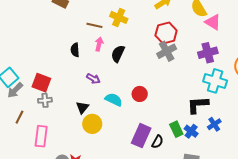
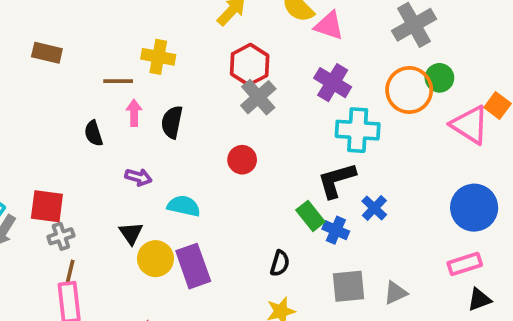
purple cross: (208, 53) -> (333, 83), turned -30
red circle: (140, 94) -> (242, 160), moved
brown line: (19, 117) -> (70, 272), moved
green rectangle: (176, 129) -> (310, 216), moved
purple rectangle: (141, 136) -> (193, 266), moved, turned -30

